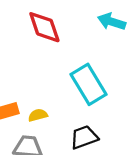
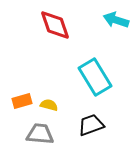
yellow semicircle: (38, 115) -> (49, 105), turned 30

